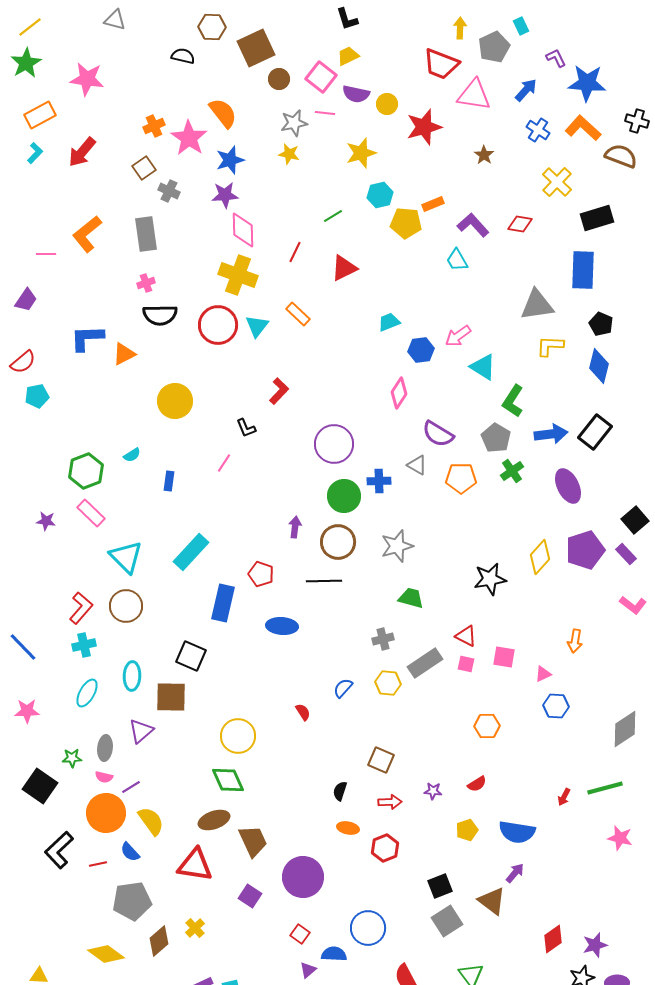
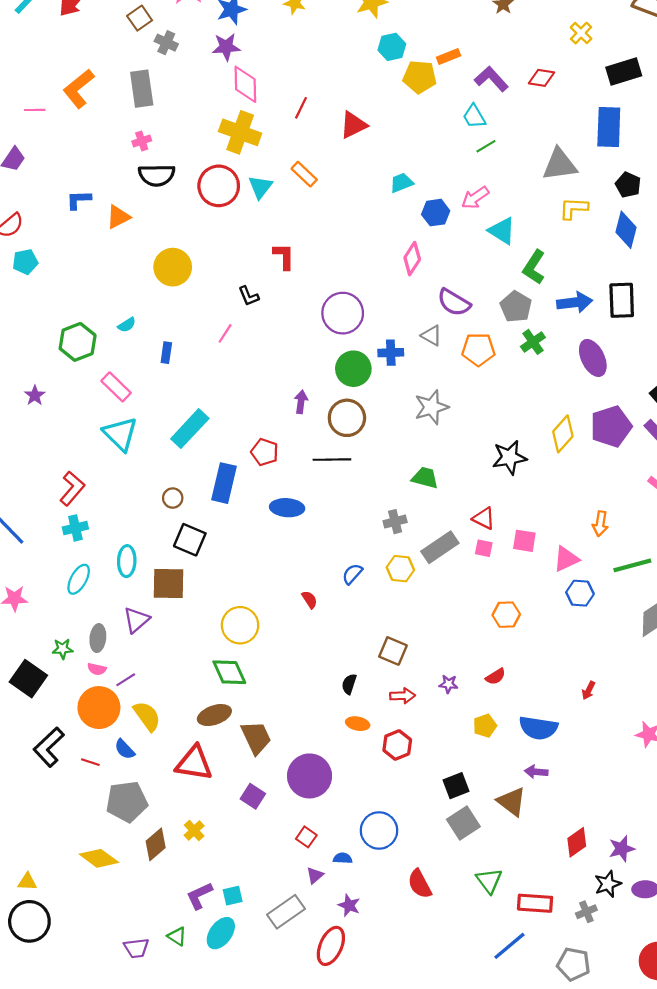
yellow cross: (557, 182) -> (581, 33), size x0.7
green line: (333, 216) -> (486, 146), moved
blue L-shape: (87, 338) -> (79, 200), size x0.7
red L-shape: (279, 391) -> (284, 256), turned -44
black rectangle: (595, 432) -> (622, 300), turned -40
pink rectangle: (91, 513) -> (116, 387), moved
purple star: (46, 521) -> (35, 395), turned 30
gray star: (397, 546) -> (431, 407), moved
brown circle: (126, 606) -> (173, 498), moved, size x0.6
pink triangle: (543, 674) -> (566, 559), size x1.5
green line: (605, 788) -> (632, 565), moved
red line: (98, 864) -> (90, 762), turned 30
purple arrow: (515, 873) -> (536, 772), turned -125
blue semicircle: (334, 954) -> (343, 858), size x0.7

